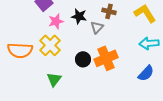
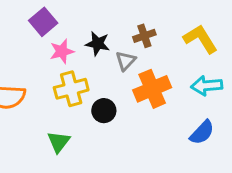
brown cross: (109, 11) -> (144, 36), turned -32
yellow cross: (50, 45) -> (71, 89), moved, turned 30
orange cross: (106, 58) -> (152, 89), moved

